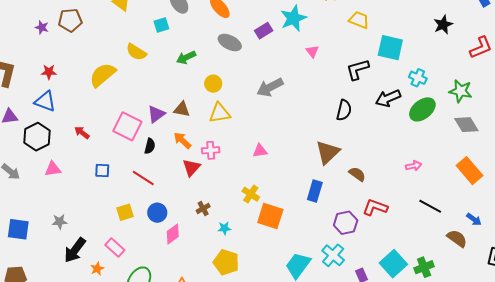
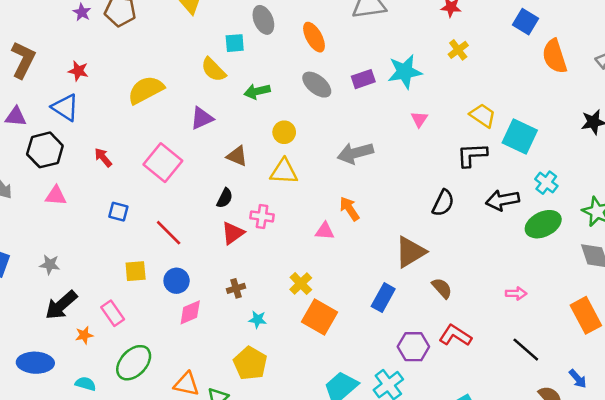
yellow trapezoid: (359, 20) -> (483, 115), moved
yellow semicircle: (136, 52) -> (213, 70), moved
purple triangle: (156, 114) -> (202, 118), moved
orange arrow: (182, 140) -> (349, 209), moved
black semicircle: (150, 146) -> (225, 198), moved

